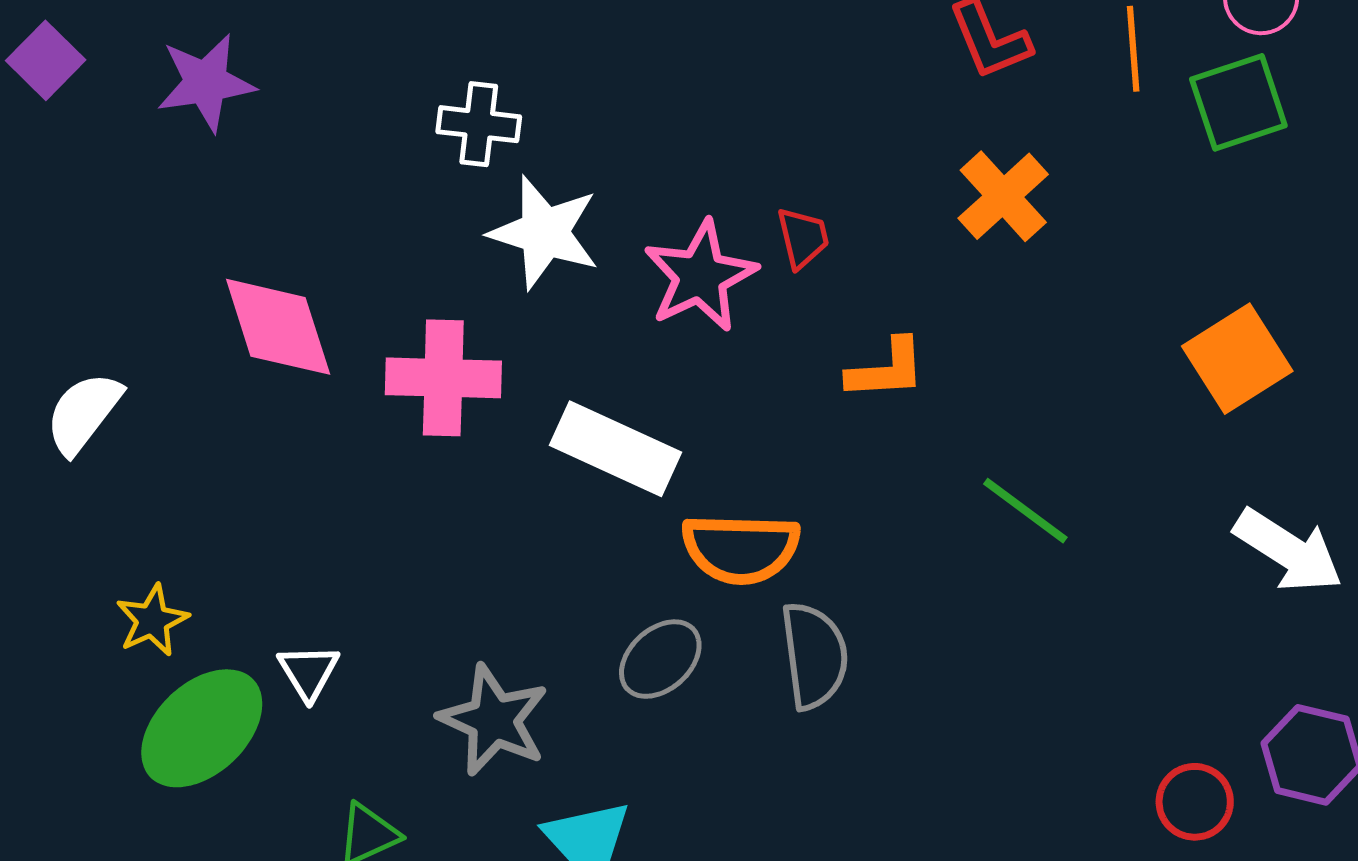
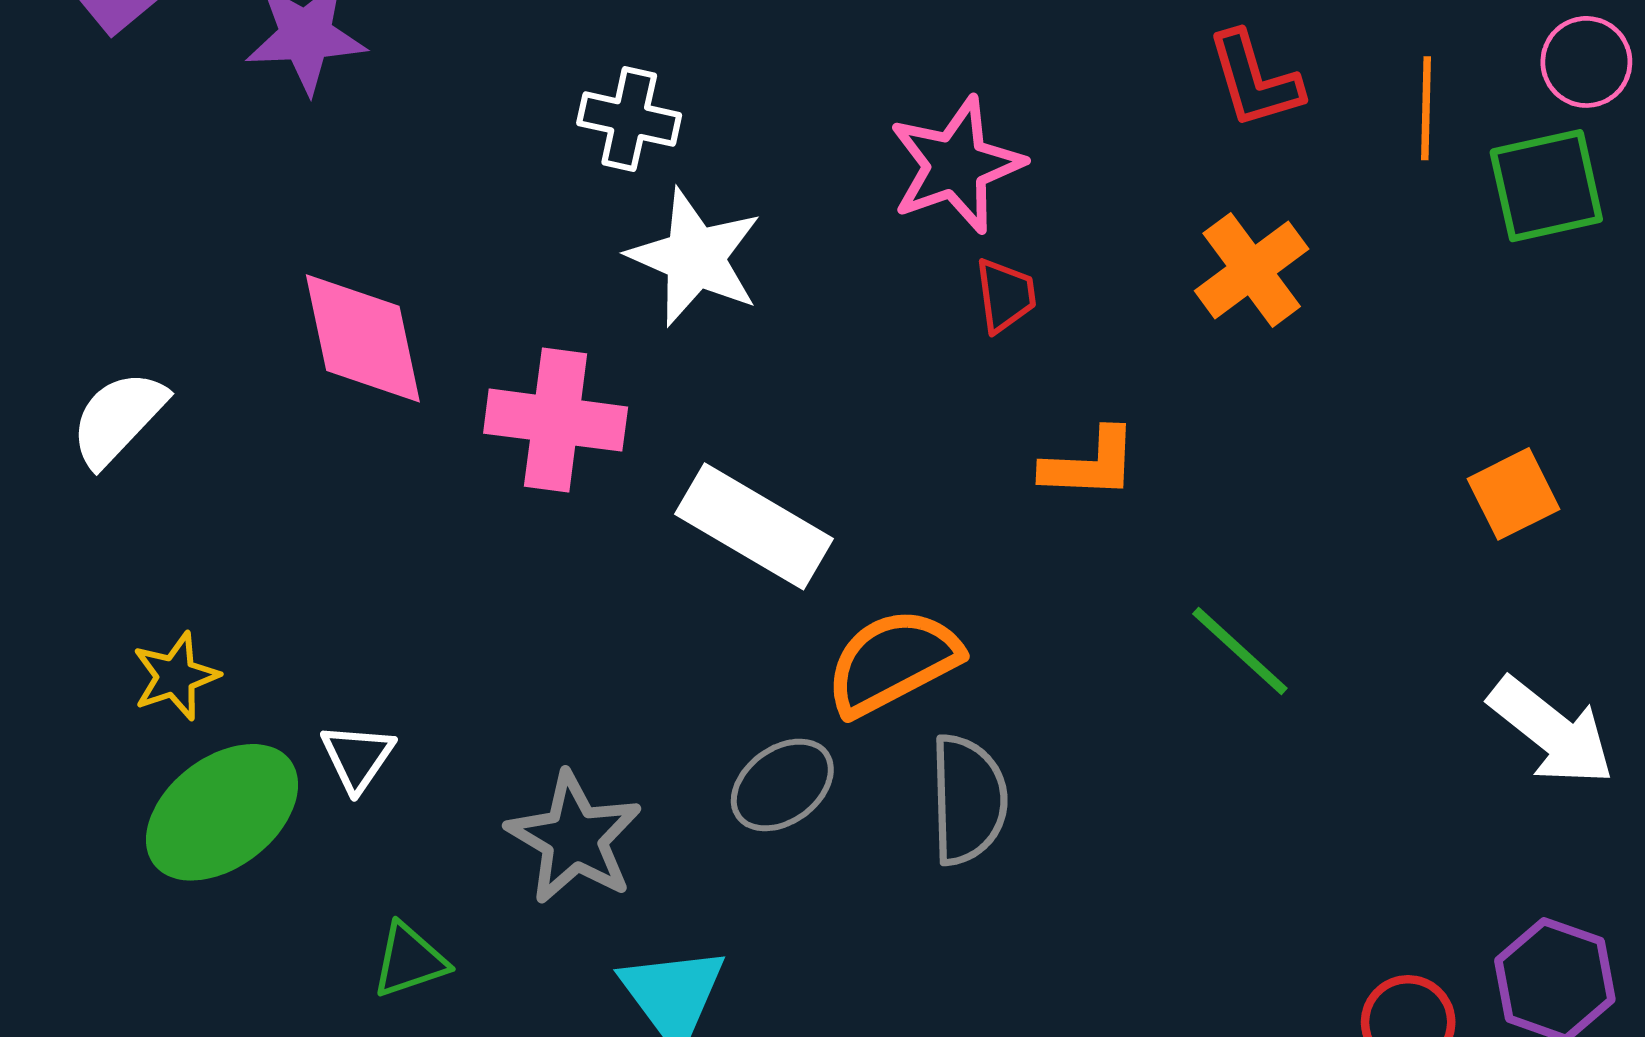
pink star: (700, 276) -> (956, 165), moved
orange square: (1237, 359) -> (1513, 494), size x0.7
orange semicircle: (741, 549) -> (893, 662), turned 145

